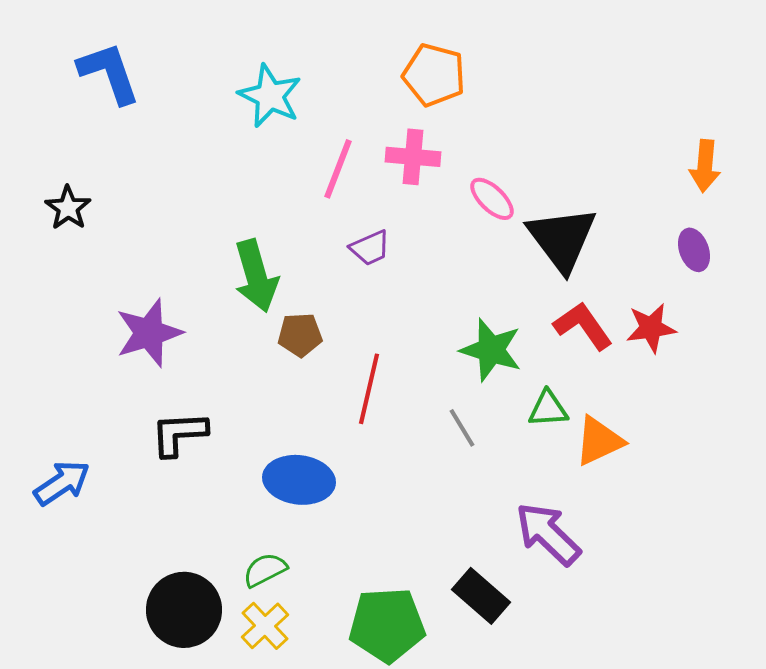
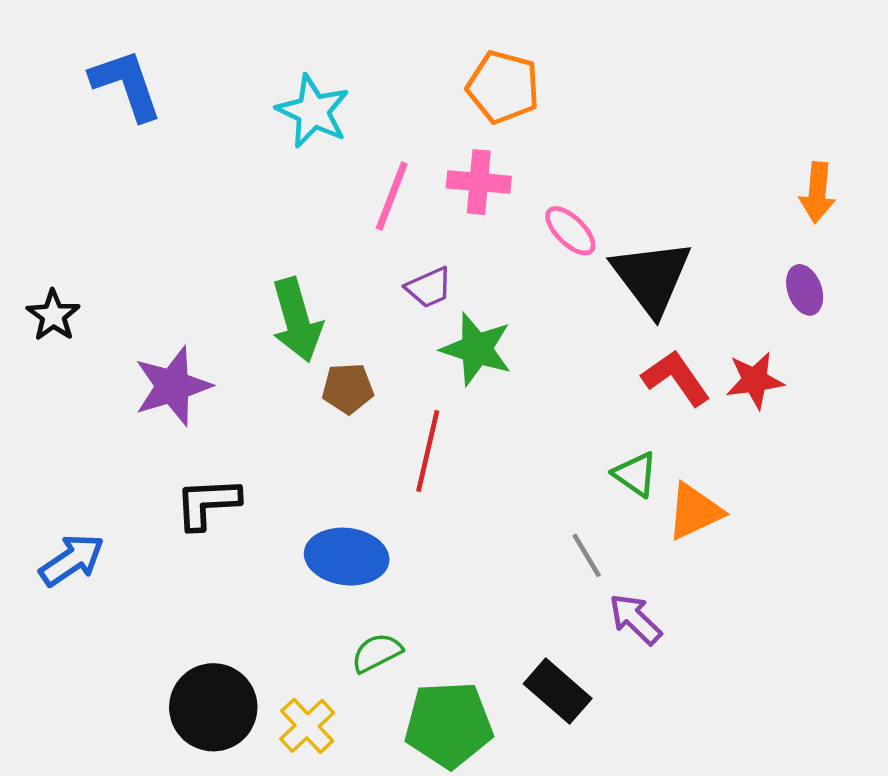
black star: (68, 208) -> (53, 315), moved
green star: (491, 350) -> (476, 349), moved
green triangle: (548, 409) -> (635, 474), turned 39
gray line: (462, 428) -> (587, 555), moved
purple arrow: (548, 534) -> (635, 619), size x0.7
green semicircle: (265, 570) -> (377, 653), moved

